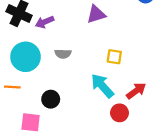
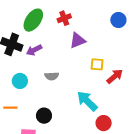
cyan circle: (26, 57) -> (20, 81), size x0.6
yellow square: (114, 57) -> (97, 64), moved
red arrow: (136, 91) -> (115, 76), moved

